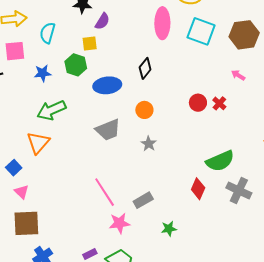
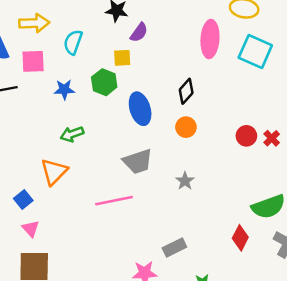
blue ellipse: (107, 85) -> (140, 109), turned 76
green arrow: (51, 110) -> (72, 134), size x0.7
orange circle: (144, 110) -> (186, 127), moved
pink line: (105, 192) -> (114, 201), moved, turned -72

